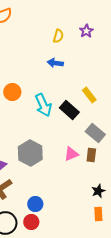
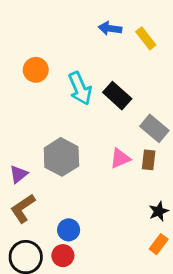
blue arrow: (55, 63) -> (110, 28), moved
yellow rectangle: (89, 95) -> (146, 38), moved
orange rectangle: (98, 214) -> (159, 244), turned 40

